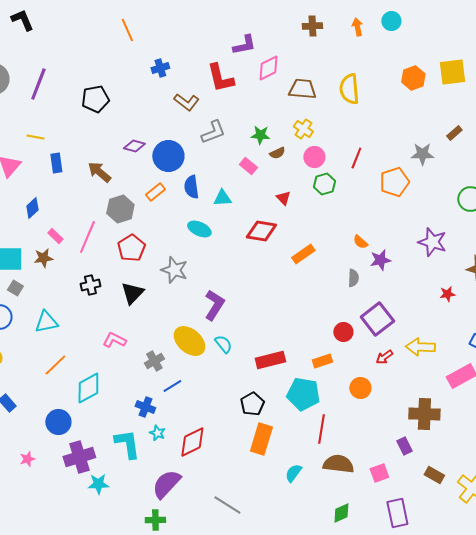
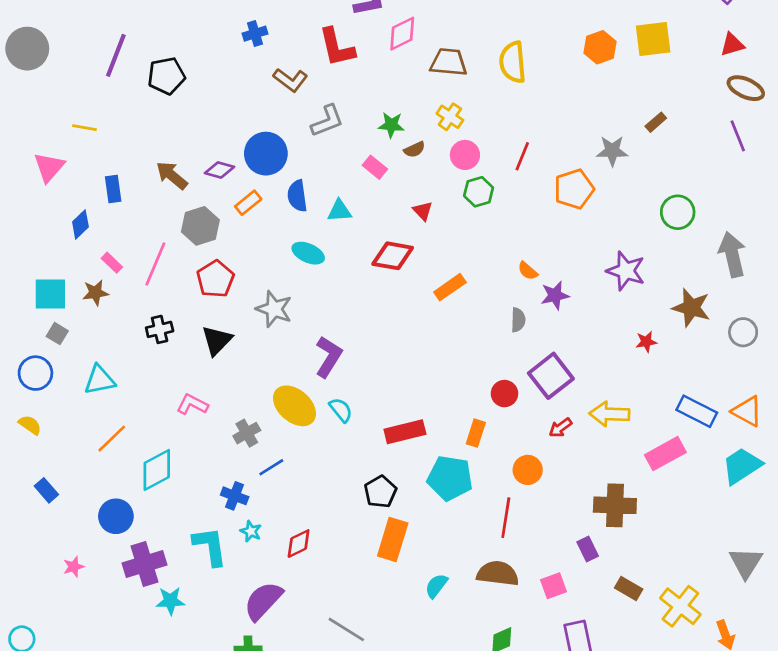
purple line: (38, 84) -> (116, 55), moved
purple diamond: (134, 146) -> (220, 170), moved
blue rectangle: (56, 163) -> (113, 189), moved
orange rectangle: (322, 361) -> (476, 433), turned -54
red line: (321, 429) -> (506, 518), moved
red diamond: (192, 442) -> (299, 544), size x0.7

